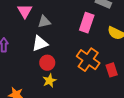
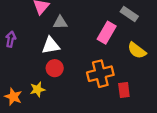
orange cross: (88, 60) -> (100, 74), turned 30
yellow star: (49, 81) -> (37, 89), moved

